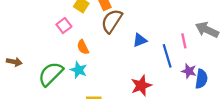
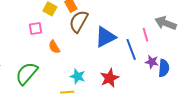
pink square: (64, 26) -> (36, 29), turned 32
blue triangle: (140, 40) -> (105, 37), size x1.6
cyan star: (79, 70) -> (78, 76), moved

